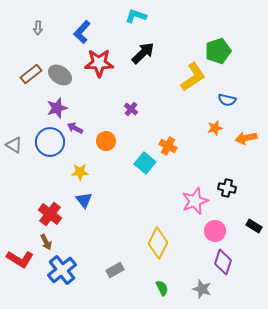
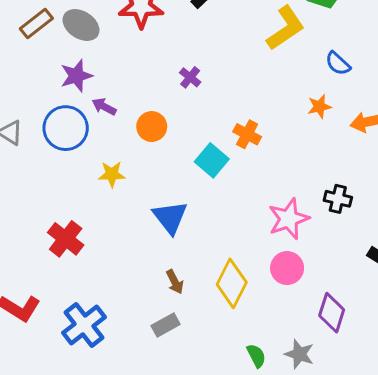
blue semicircle: (227, 100) -> (338, 63), turned 30
blue triangle: (84, 200) -> (170, 217), moved, size x1.4
pink circle: (215, 231) -> (287, 268), moved
brown arrow: (46, 242) -> (175, 282), moved
green semicircle: (162, 288) -> (256, 356), moved

